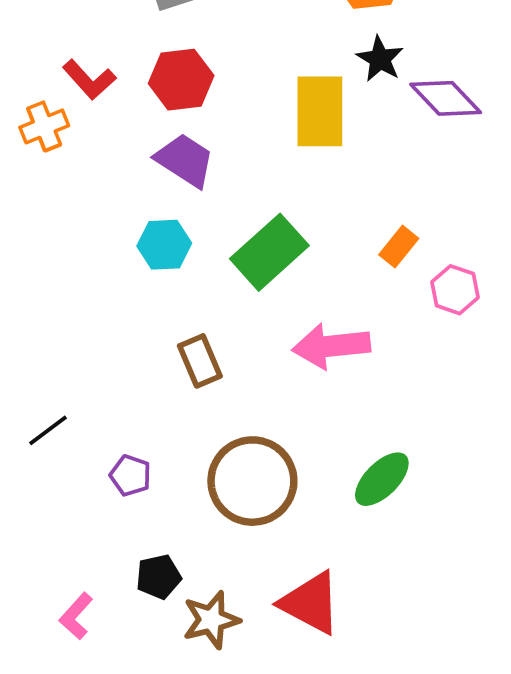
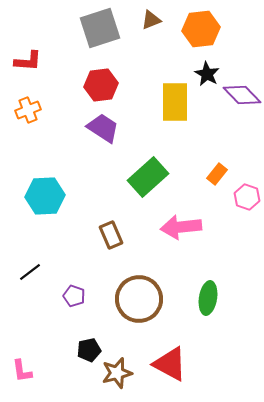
red L-shape: (89, 80) -> (28, 61), moved, turned -44
cyan hexagon: (164, 245) -> (45, 196), moved, size x1.4
green ellipse: (382, 479) -> (208, 298), turned -36
pink L-shape: (76, 616) -> (22, 371), moved, turned -50

